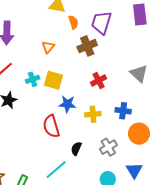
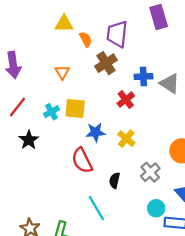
blue cross: (123, 111) -> (143, 77), moved
yellow cross: (93, 114) -> (126, 139), turned -35
cyan line: (56, 170) -> (96, 208), turned -70

